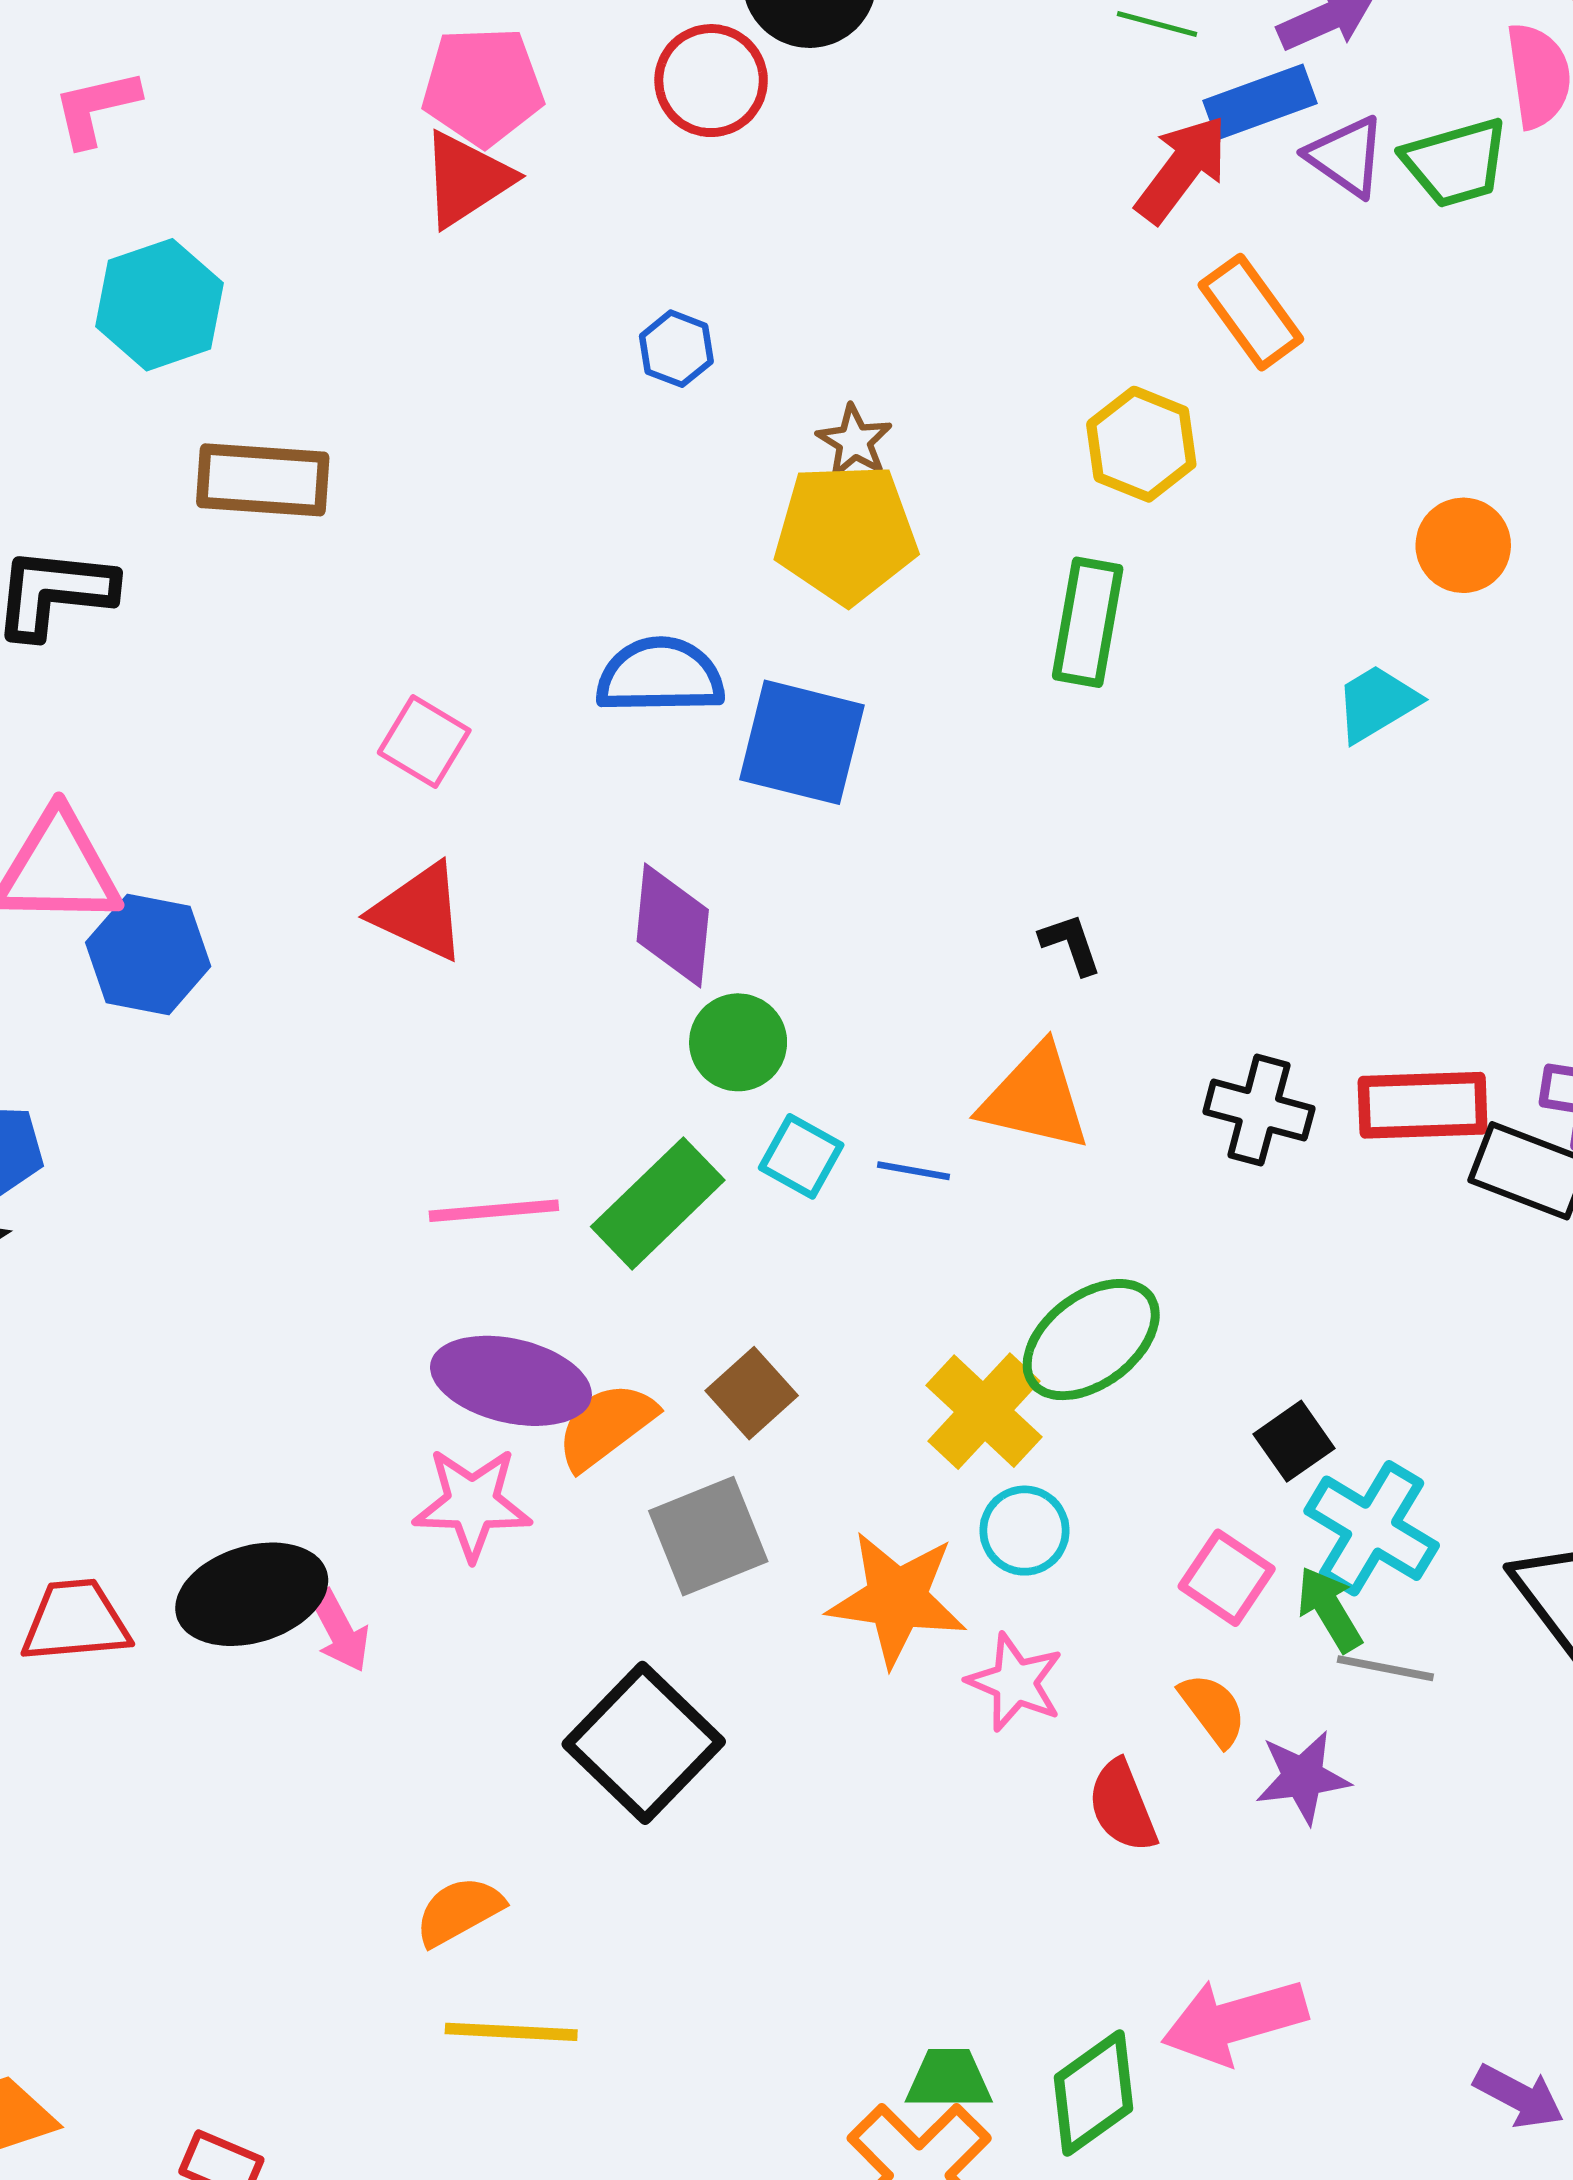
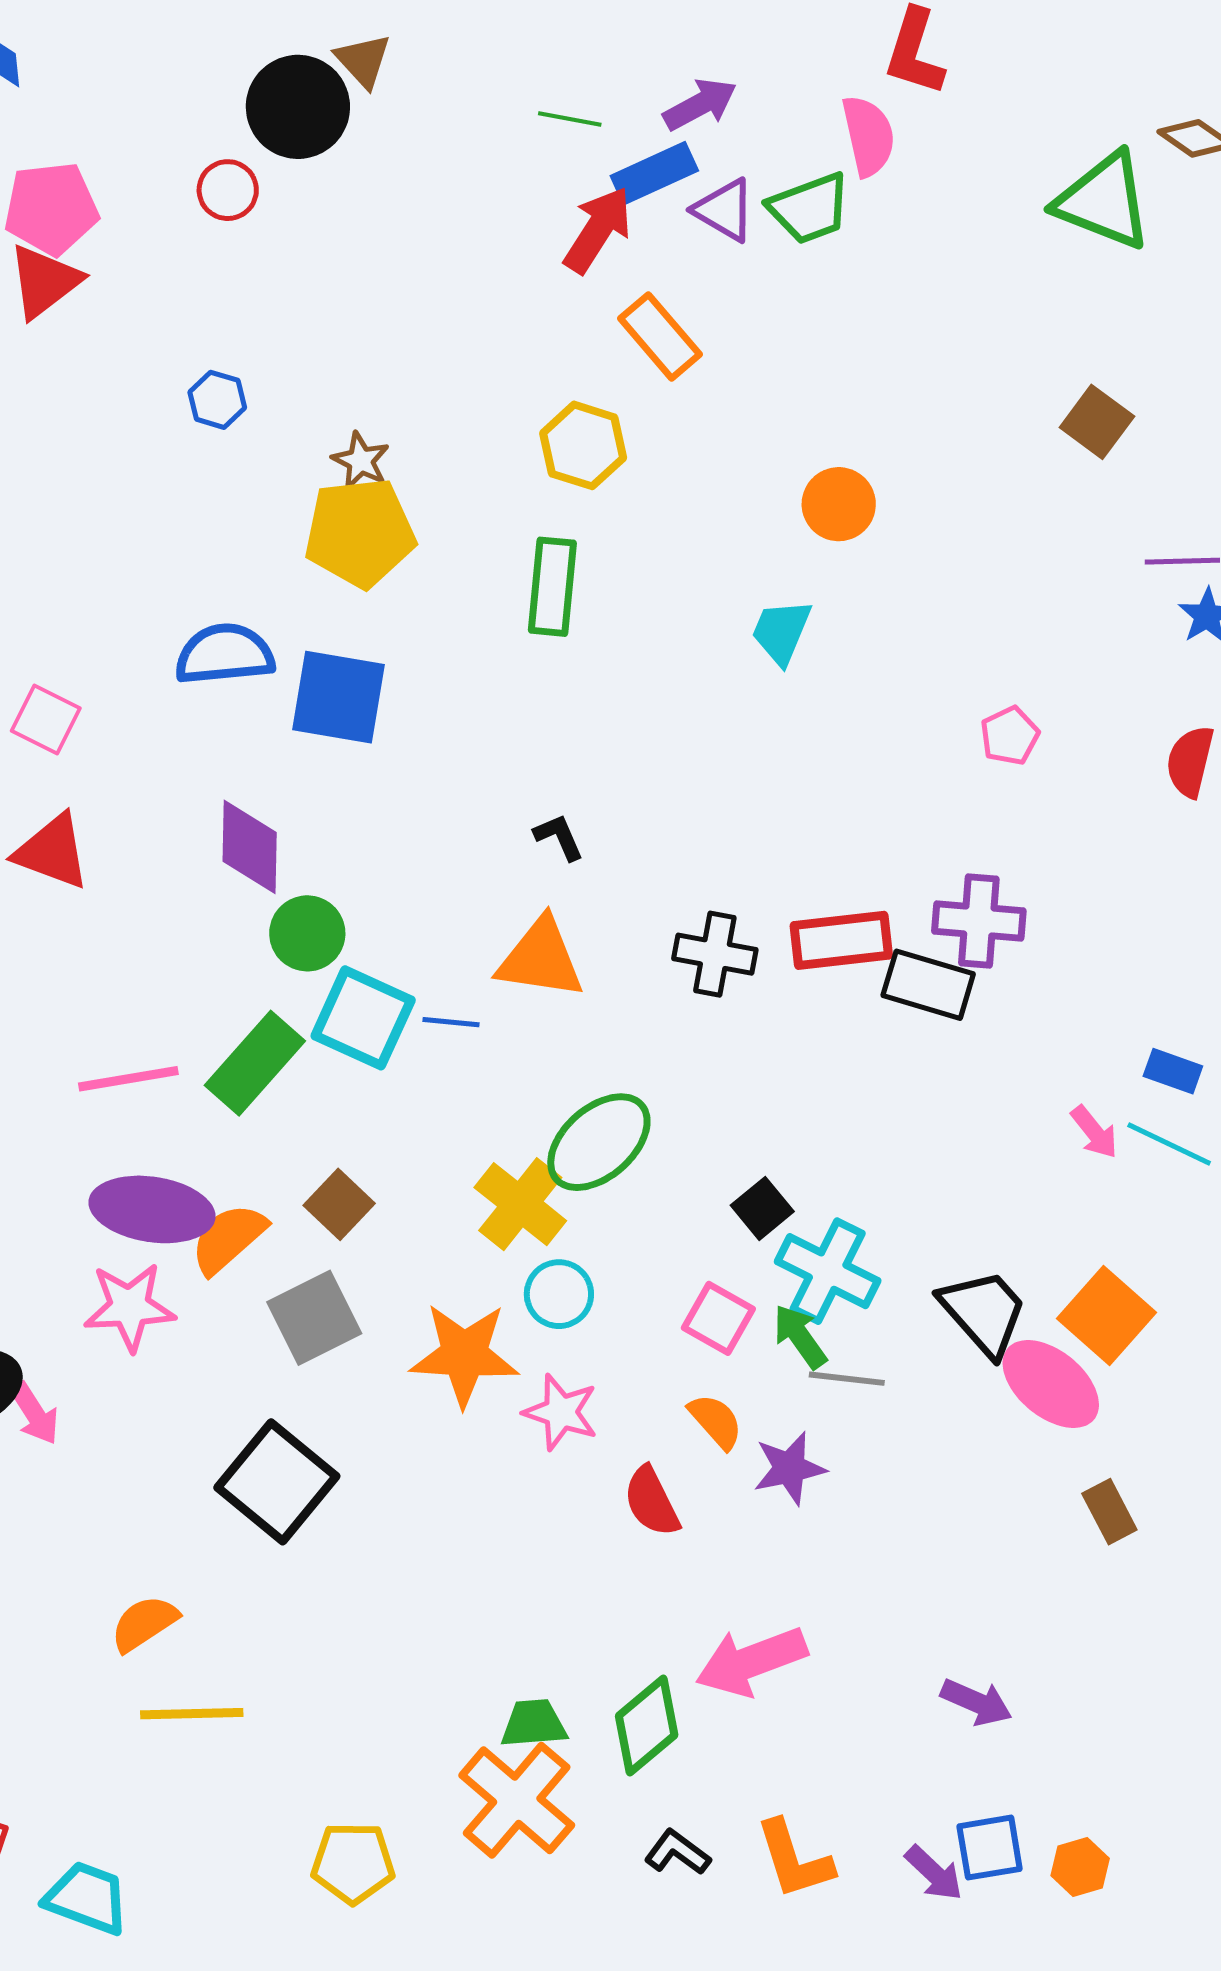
red circle: (711, 81) -> (228, 190), size x0.7
cyan trapezoid: (1377, 703) -> (781, 632), turned -32
cyan square: (801, 1156) -> (363, 1018), size x1.6

